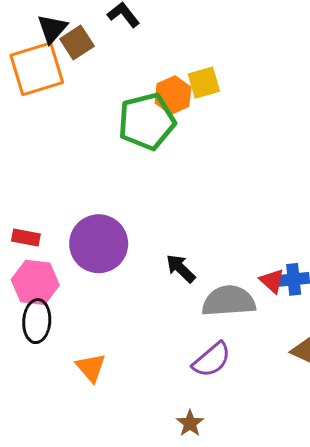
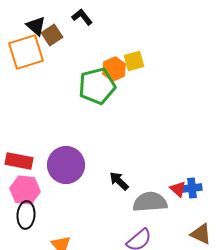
black triangle: (52, 29) -> (36, 26), turned -30
red rectangle: (26, 238) -> (19, 161), size x1.5

